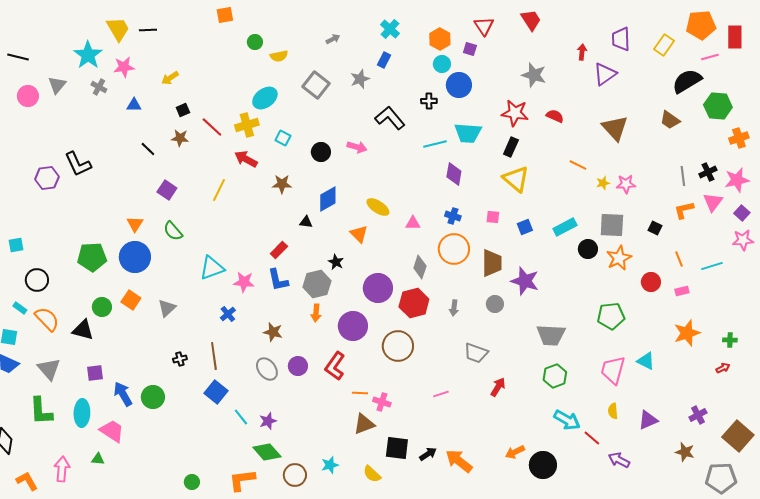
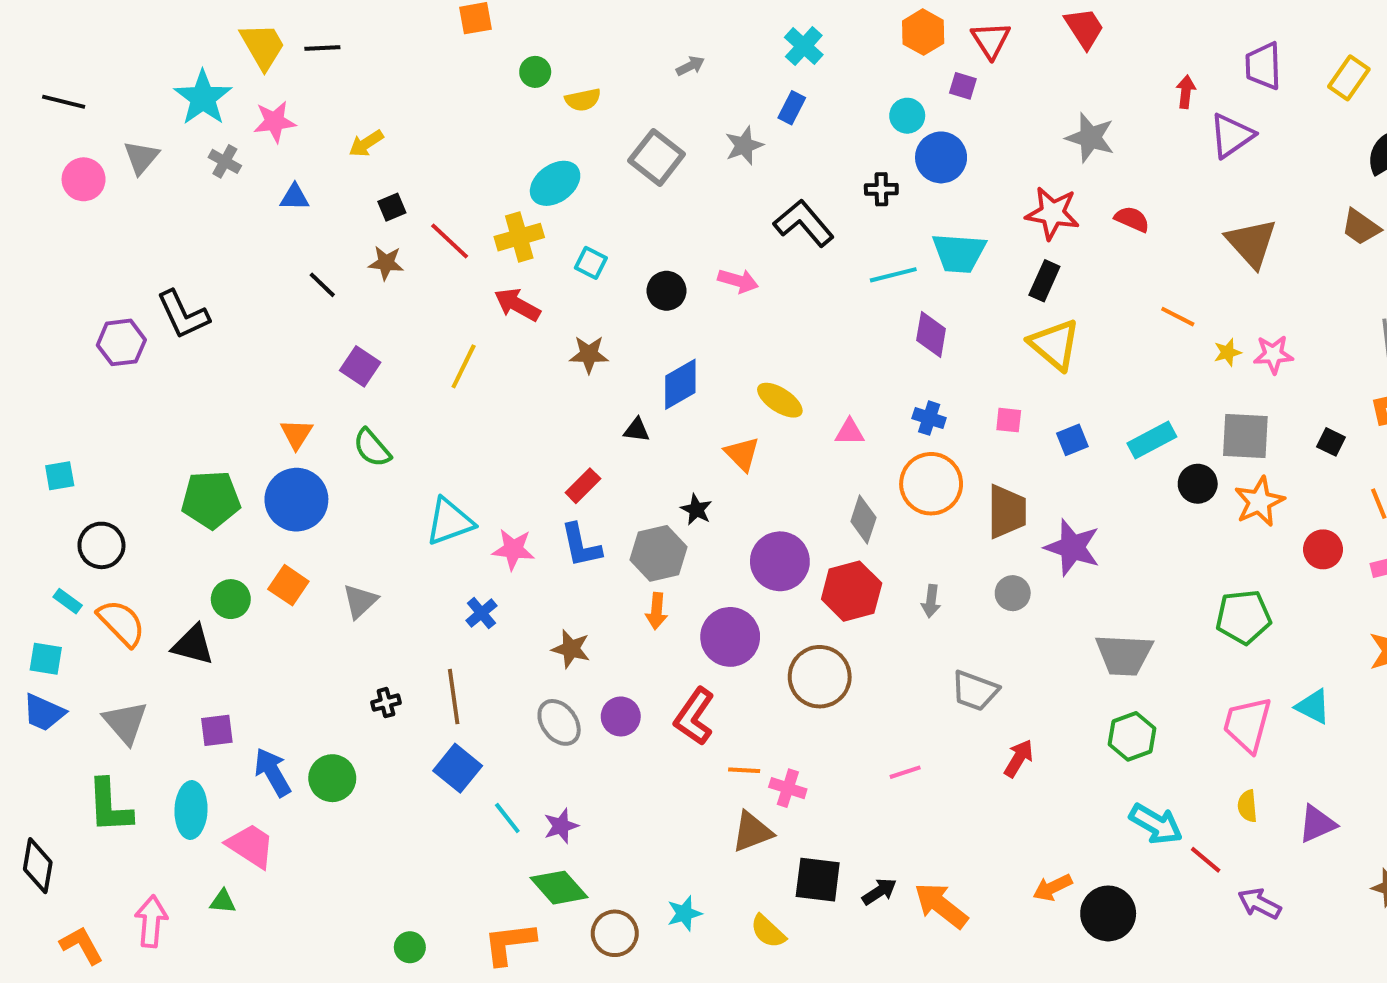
orange hexagon: (440, 39) -> (923, 32), moved

